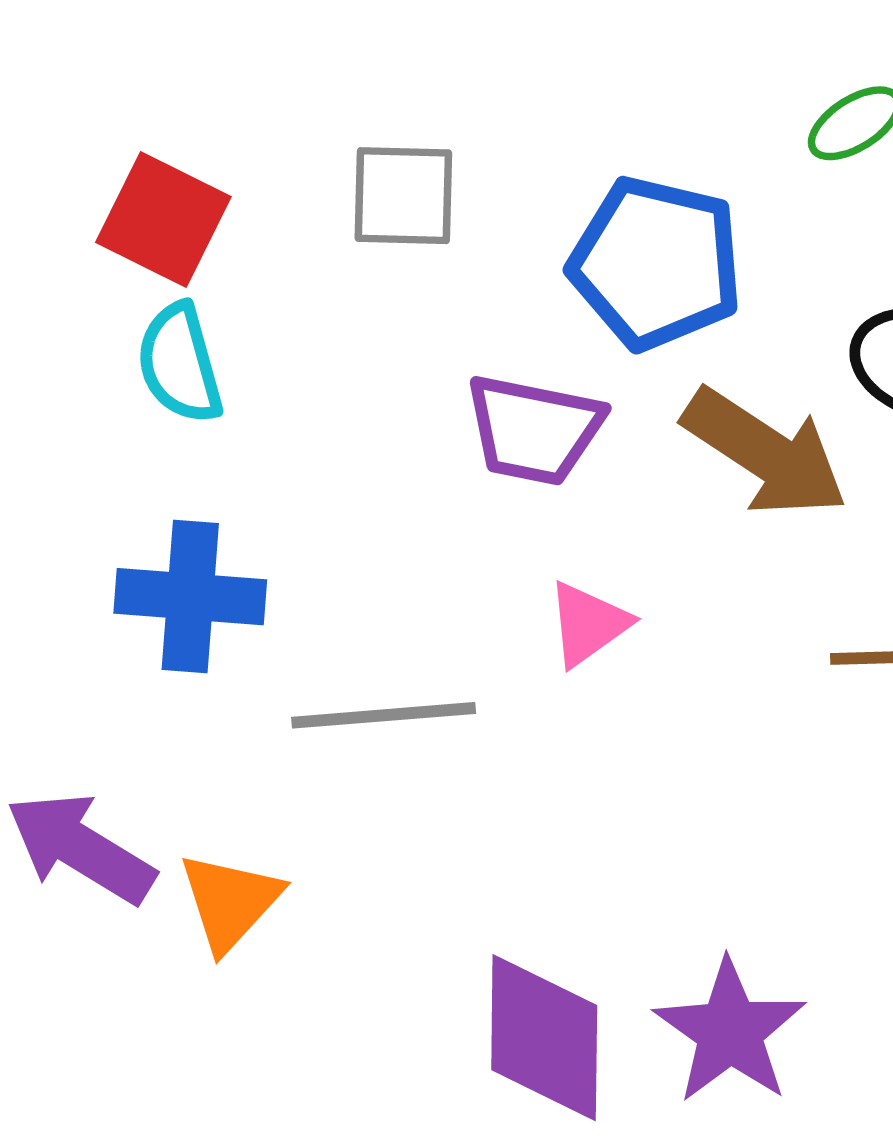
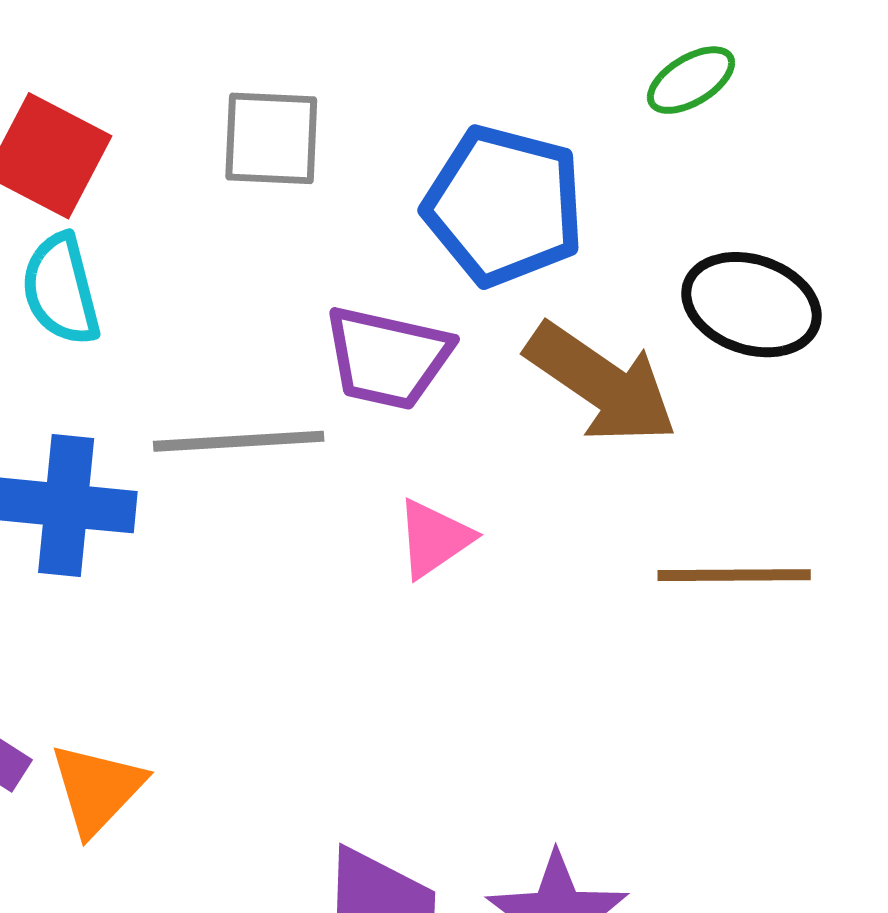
gray line: (384, 715) -> (239, 441), moved

